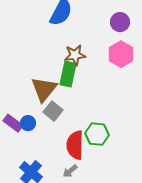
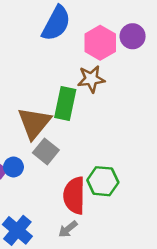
pink hexagon: (121, 54) -> (100, 43), moved
brown star: (75, 55) -> (91, 79), moved

